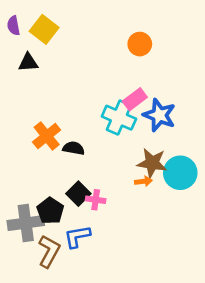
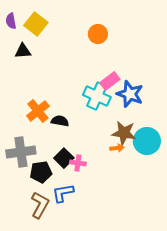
orange circle: (140, 44) -> (98, 34), moved
black pentagon: (50, 211) -> (41, 172), turned 30
gray cross: (26, 223) -> (21, 152), moved

